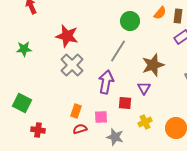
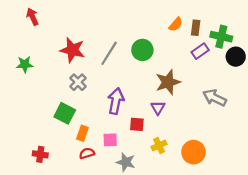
green circle: (130, 21) -> (142, 50), moved
gray line: (118, 51) -> (109, 53), moved
gray cross: (72, 65) -> (78, 82), size x0.7
green square: (22, 103) -> (65, 113), moved

